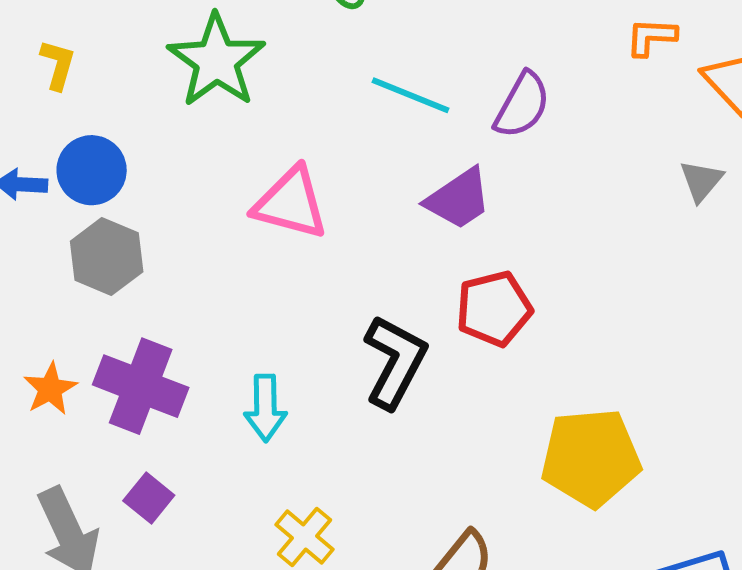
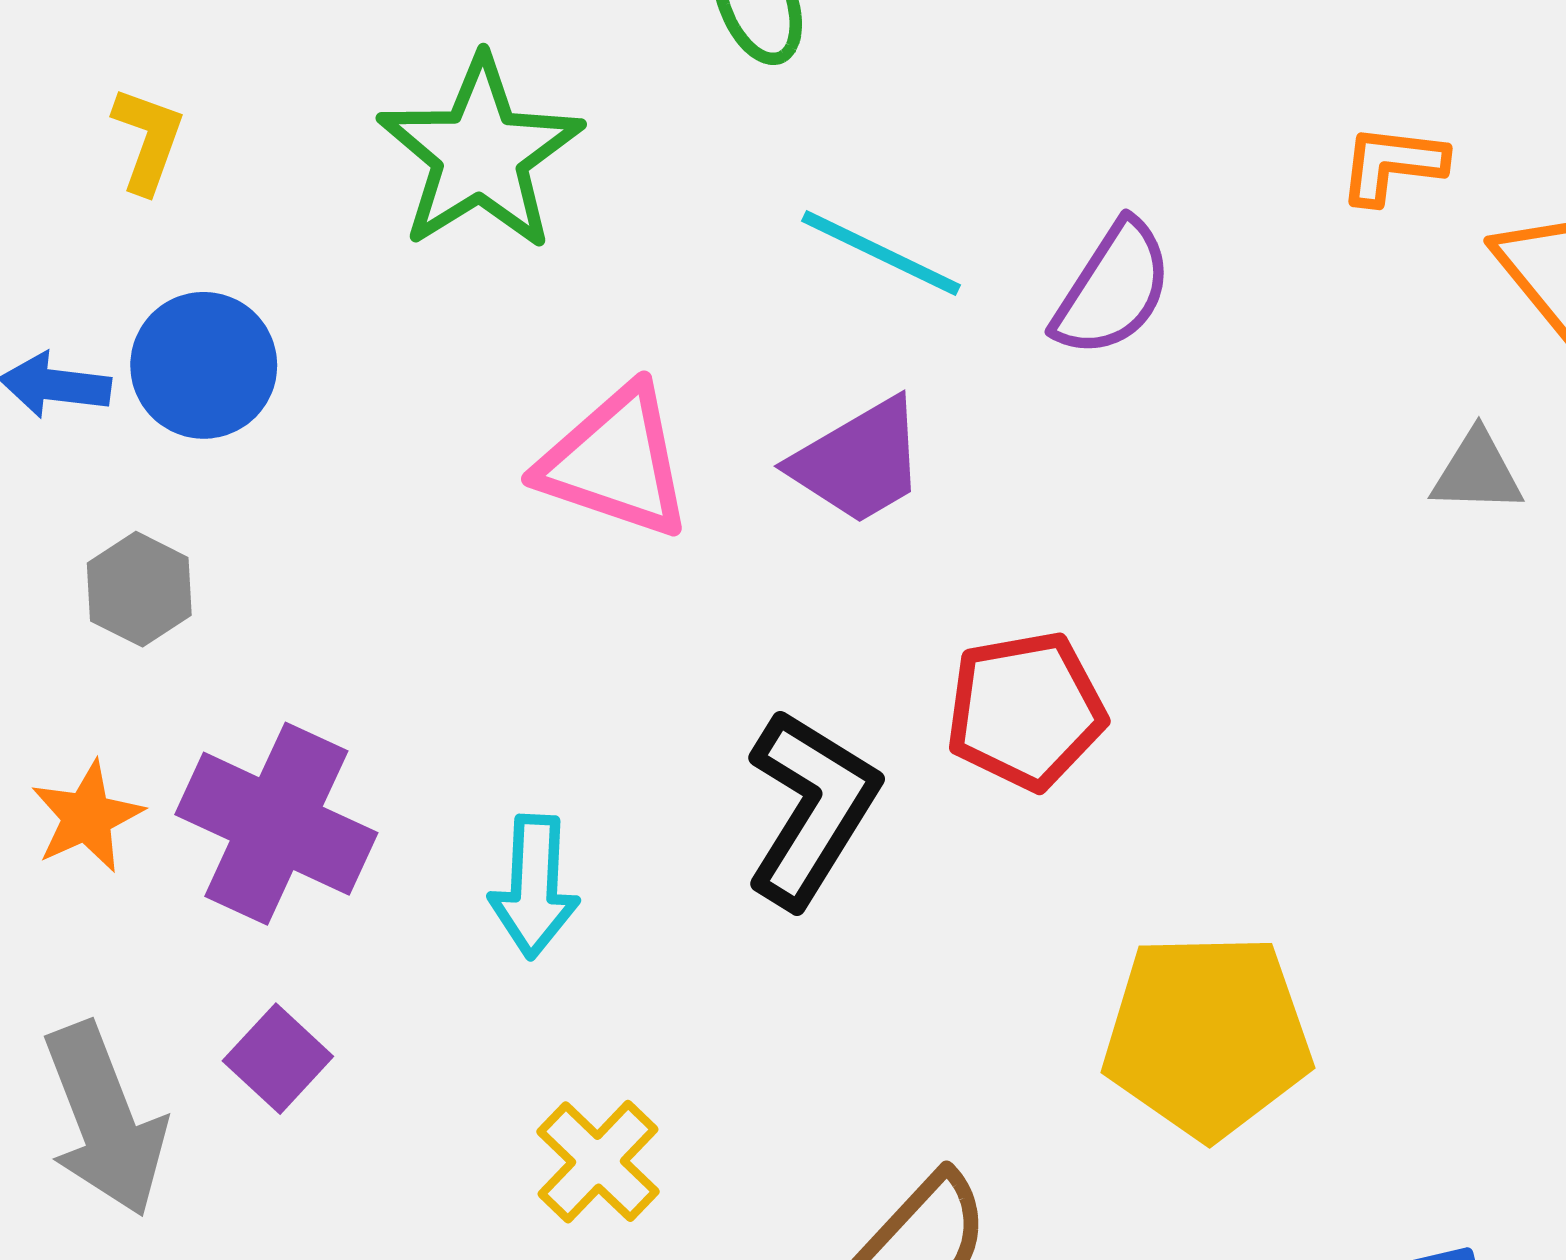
gray triangle: (701, 181) -> (1477, 472), turned 48
purple trapezoid: (458, 199) -> (859, 461), moved
gray hexagon: (107, 256) -> (139, 589), moved, size x0.7

